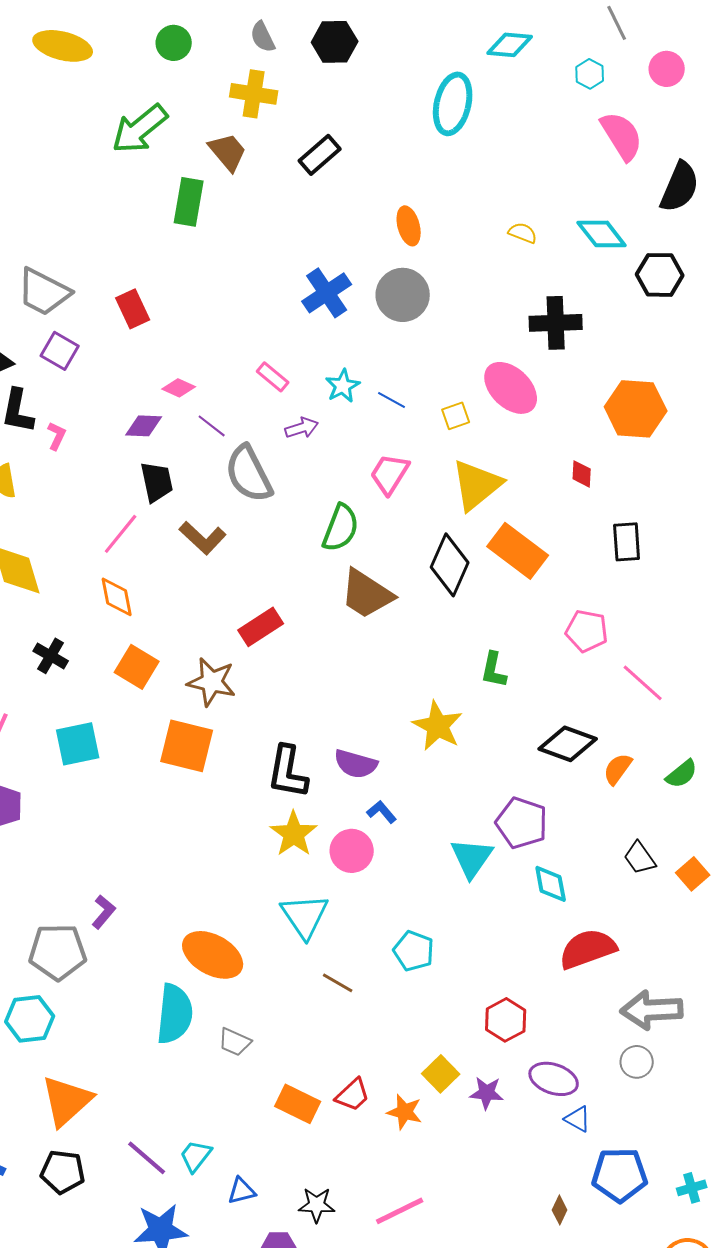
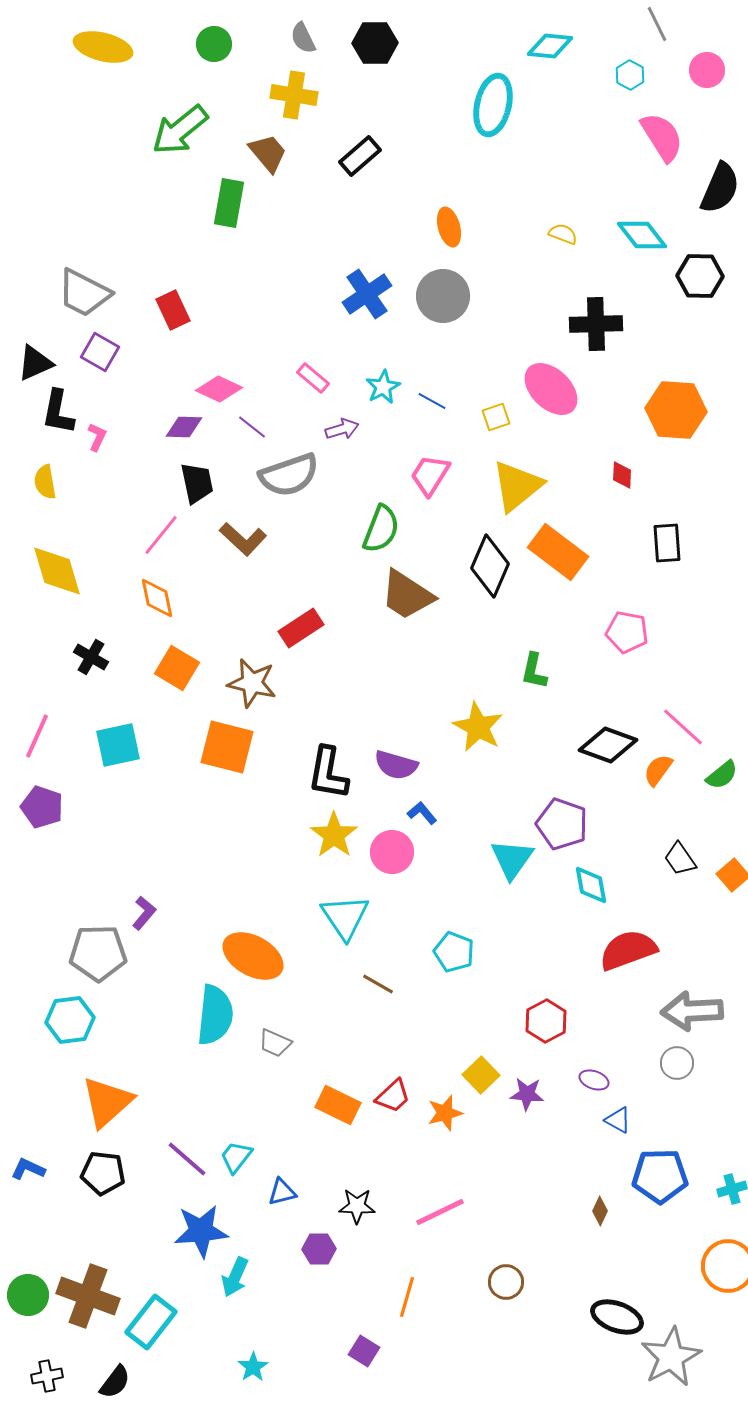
pink diamond: (179, 388) -> (219, 389), size x1.4
gray semicircle: (249, 474) -> (289, 475), turned -82
pink line: (643, 683) -> (683, 727), moved
purple ellipse: (554, 1079) -> (594, 1080), size x0.6
orange star: (405, 1112) -> (445, 1113), turned -30

